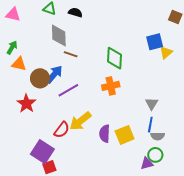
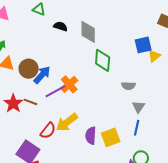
black semicircle: (75, 12) -> (60, 26), moved
gray diamond: (59, 35) -> (88, 32), moved
brown line: (71, 54) -> (31, 102), moved
brown circle: (40, 78) -> (29, 69), moved
orange cross: (111, 86) -> (69, 84), moved, turned -30
gray semicircle: (158, 136) -> (128, 86), moved

